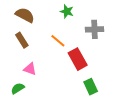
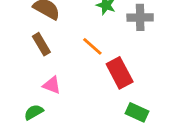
gray cross: (95, 29) -> (140, 17), moved
green rectangle: (91, 87) -> (137, 112), turned -42

